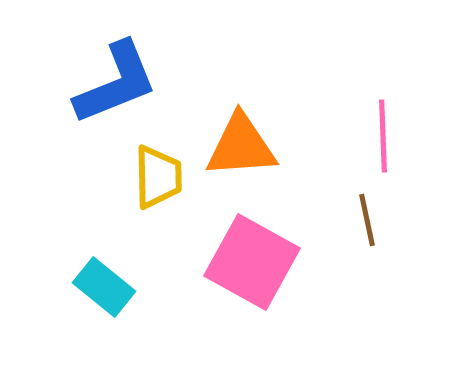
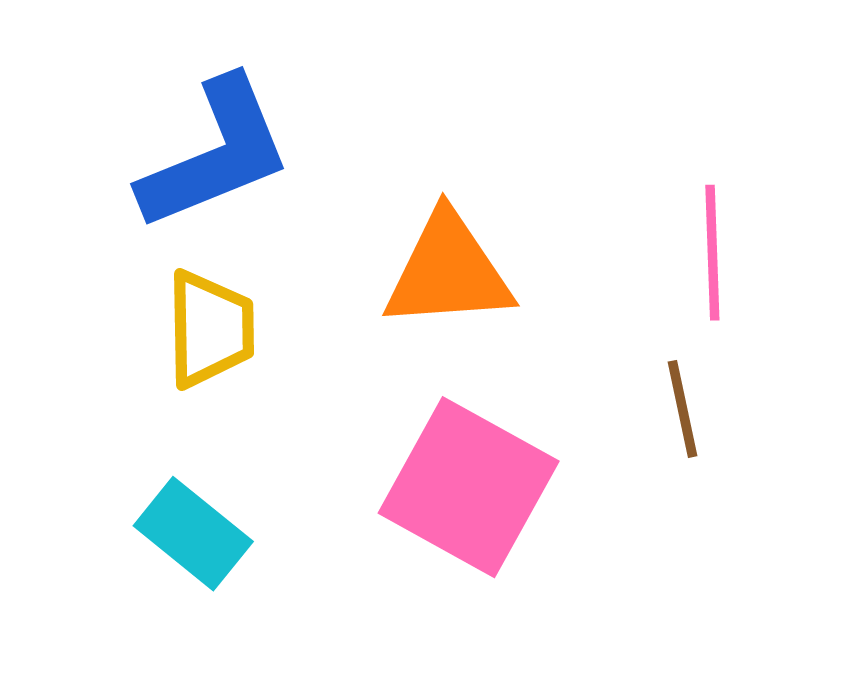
yellow trapezoid: (158, 177) -> (210, 329), moved

